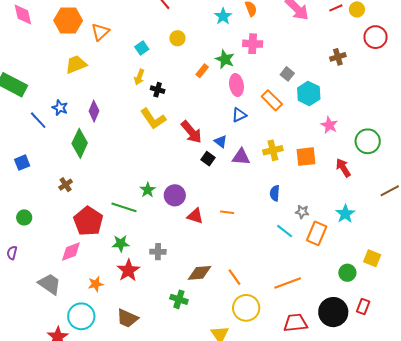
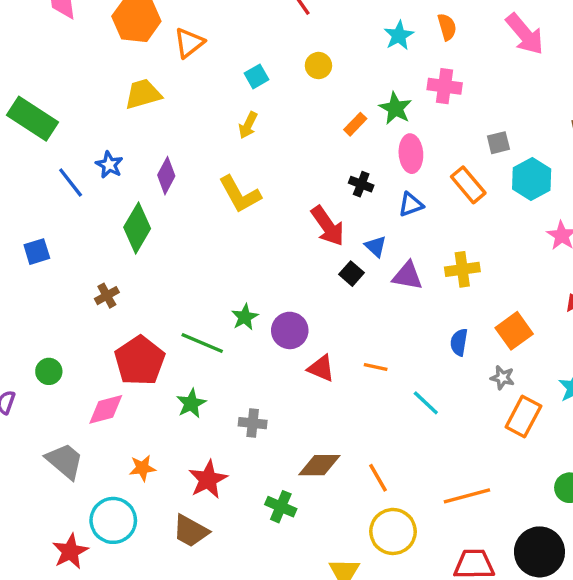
gray square: (287, 74) -> (498, 143), turned 32
black cross: (158, 90) -> (361, 184), moved
yellow L-shape: (153, 119) -> (240, 194), moved
orange square: (306, 157) -> (514, 331), moved, turned -35
green circle: (24, 217) -> (49, 371), moved
cyan line: (285, 231) -> (426, 403), moved
green star: (121, 243) -> (191, 403), turned -30
red star: (128, 270) -> (208, 479), moved

